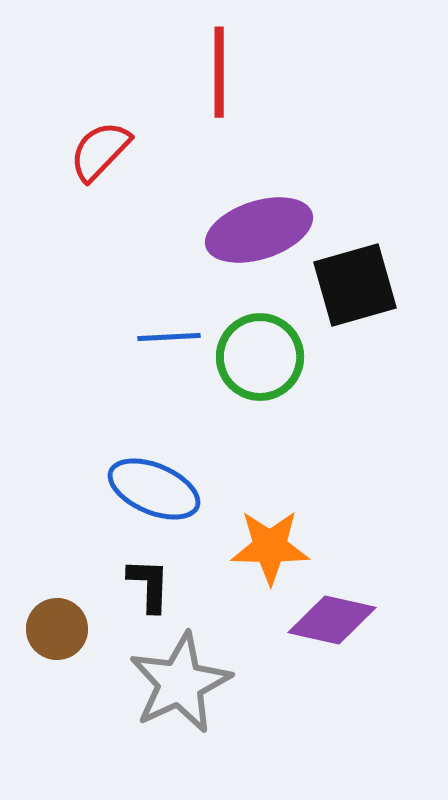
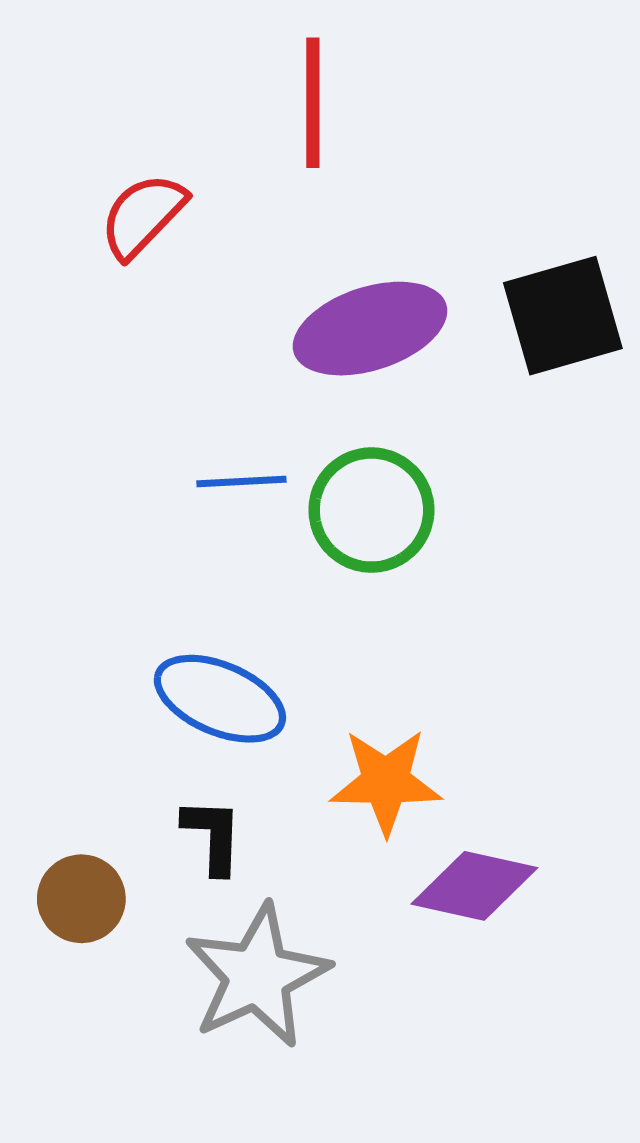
black square: (355, 285) -> (563, 316), moved

